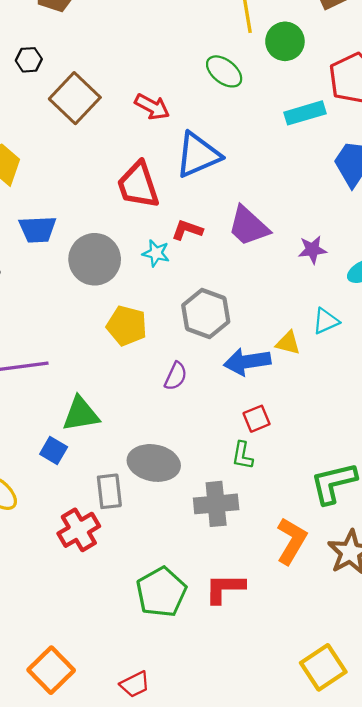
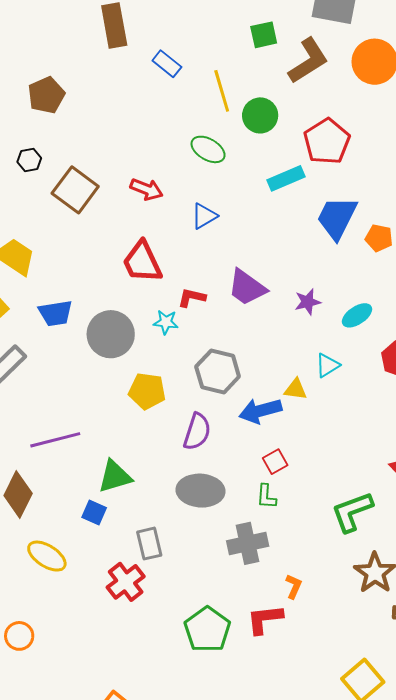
blue triangle: (198, 155) -> (204, 216), moved, size x0.6
purple semicircle: (176, 376) -> (197, 432), size x1.4
gray ellipse: (154, 463) -> (201, 491), moved
orange L-shape: (292, 541) -> (294, 586), moved, size x0.6

